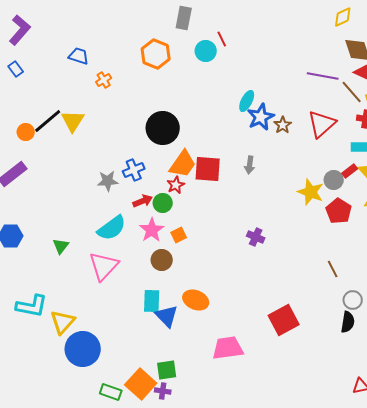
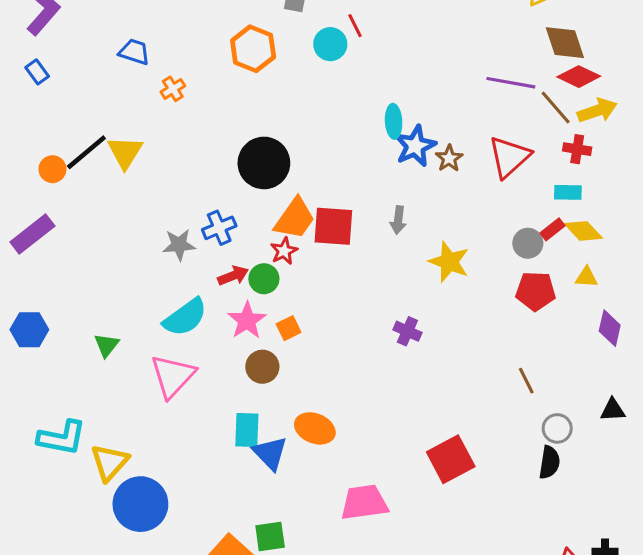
cyan ellipse: (247, 101) -> (394, 121), turned -30
yellow star: (311, 192) -> (449, 262), moved
red pentagon: (339, 211) -> (536, 291), turned -30

